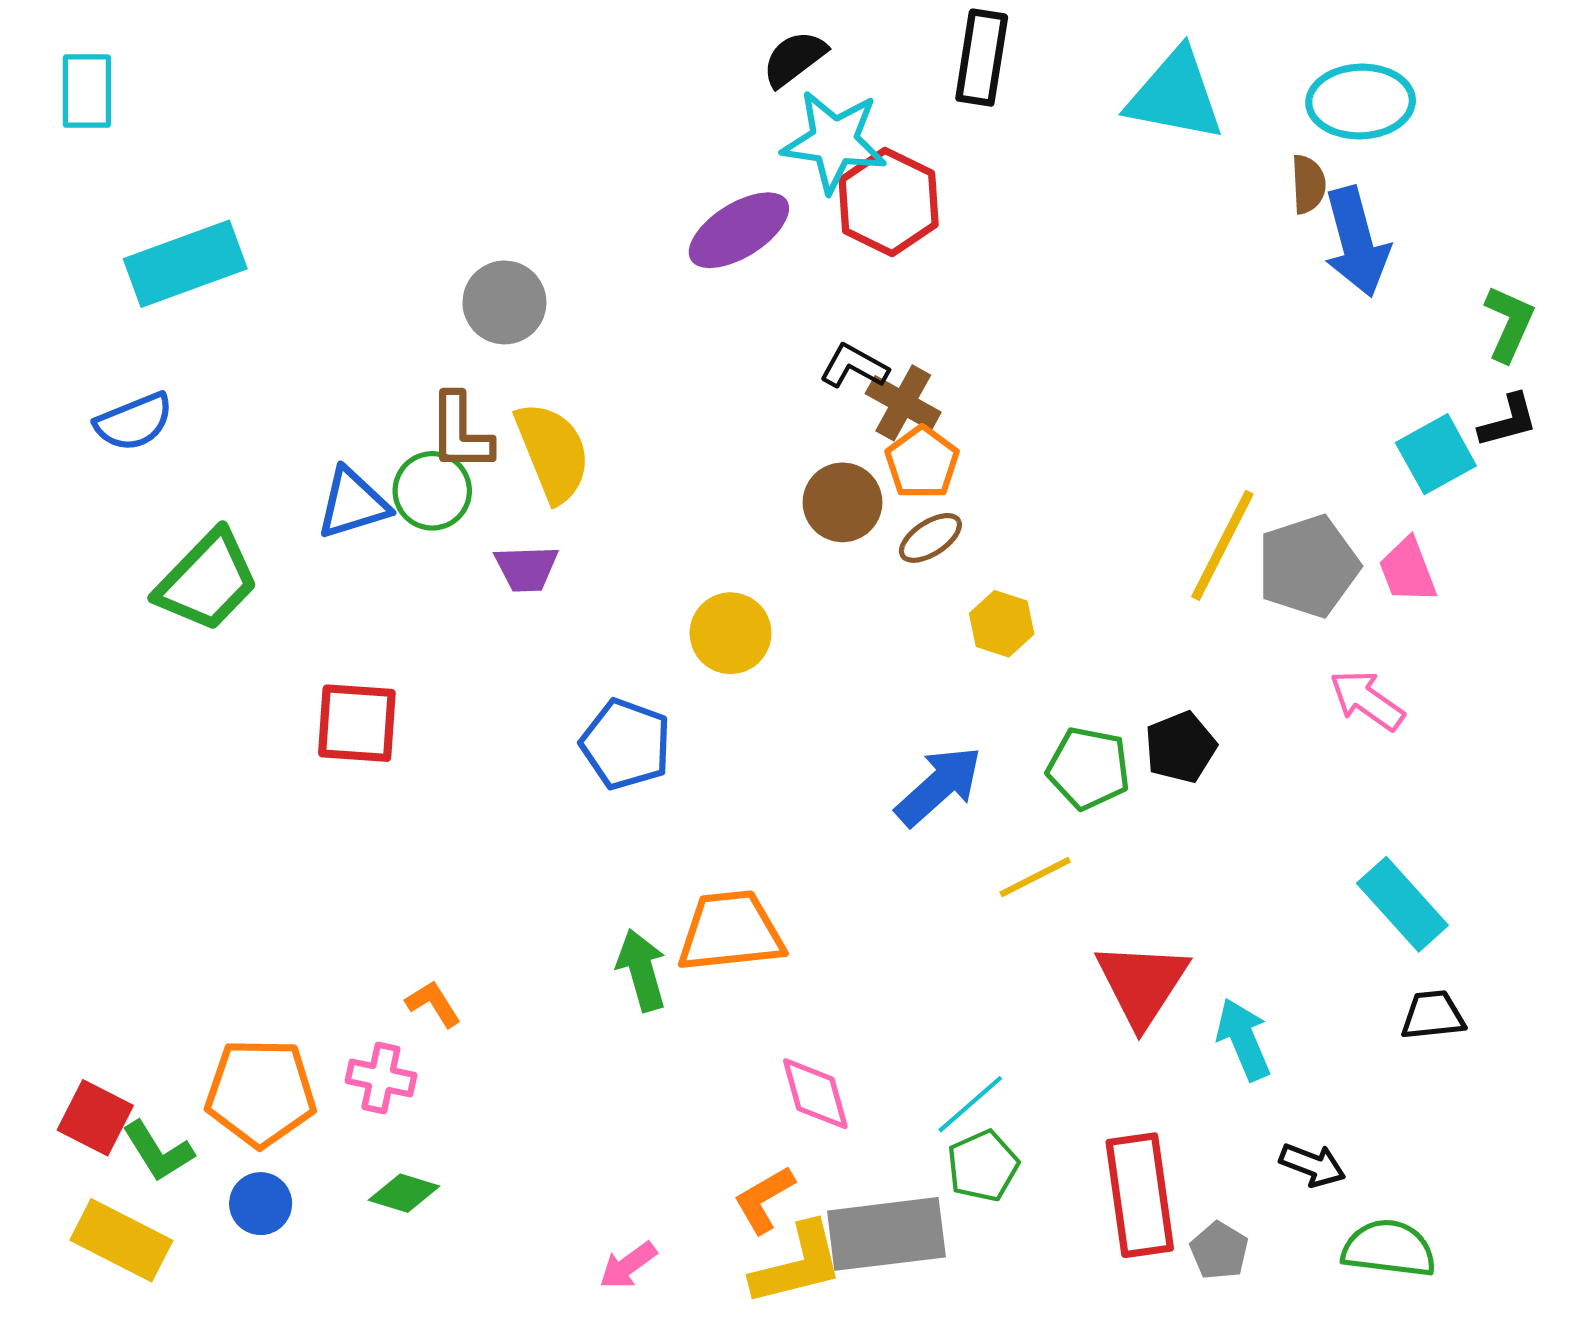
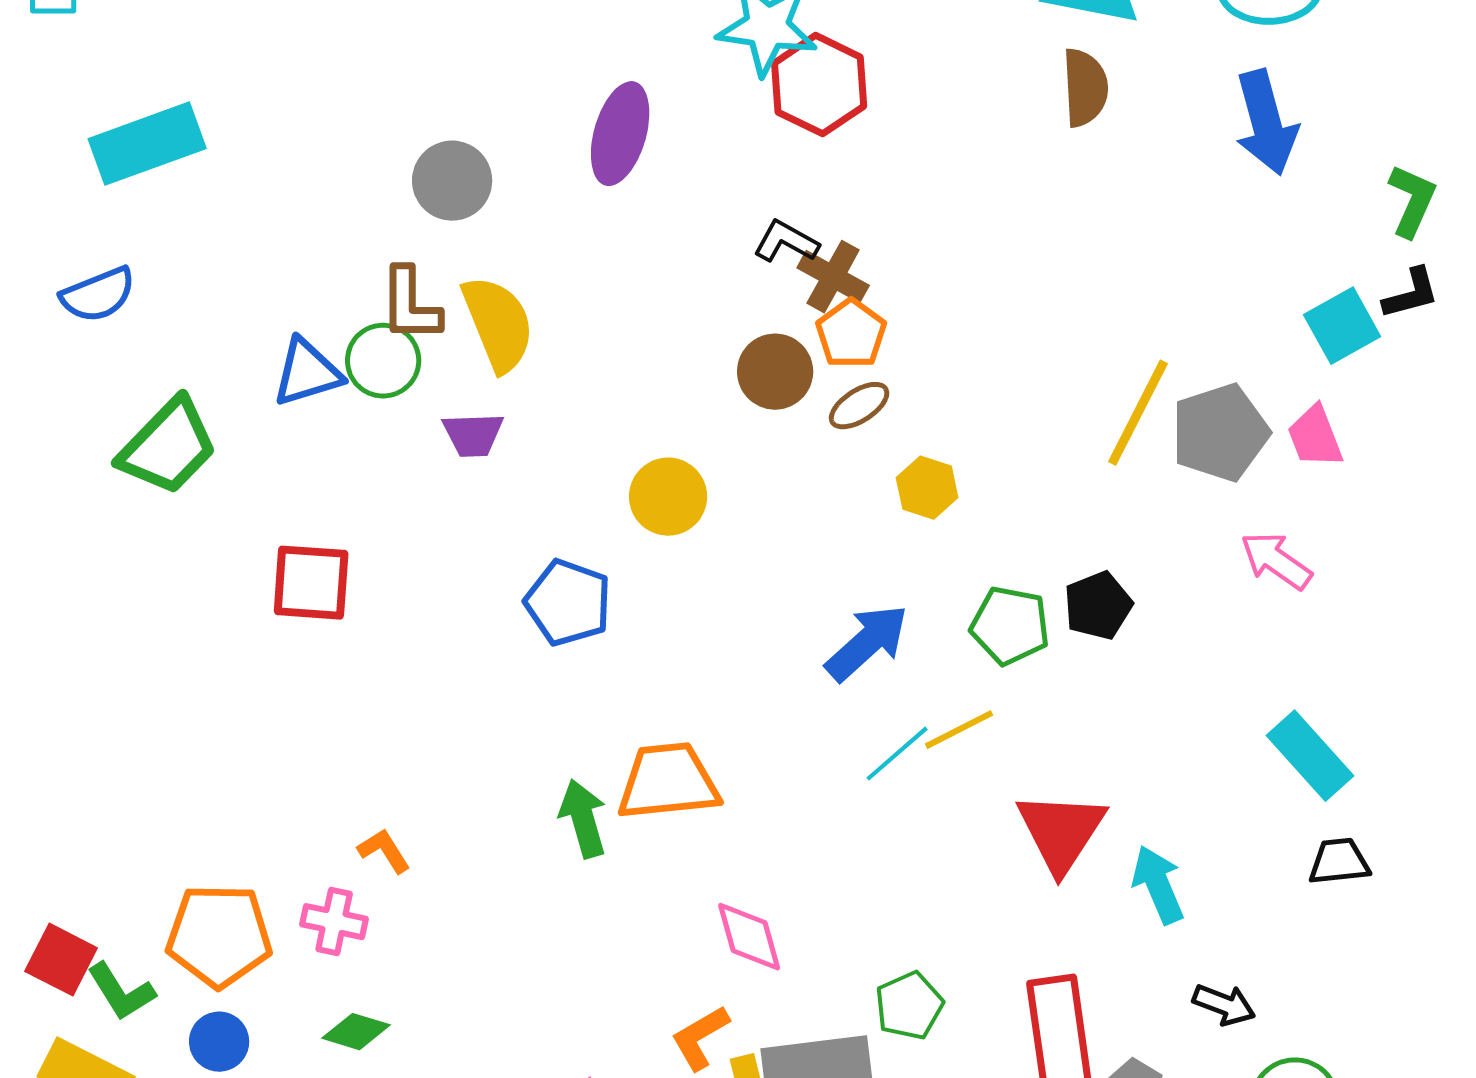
brown semicircle: (1308, 184) -> (1085, 88), moved, size x1.4
purple ellipse: (739, 230) -> (620, 134), moved, turned -42
cyan line: (970, 1104) -> (897, 754), moved

